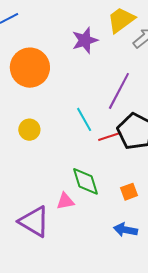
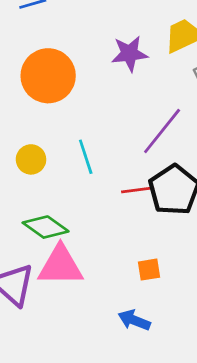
cyan line: (84, 119) -> (86, 157), moved
green diamond: (86, 181) -> (46, 227), moved, turned -48
pink triangle: (65, 201) -> (60, 266), size x1.8

